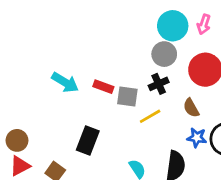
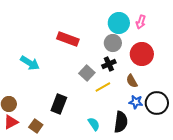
cyan arrow: (65, 82) -> (30, 63), moved
red rectangle: (103, 87) -> (68, 39), moved, size x1.5
gray square: (127, 97) -> (87, 73), turned 35

